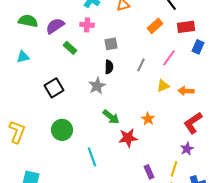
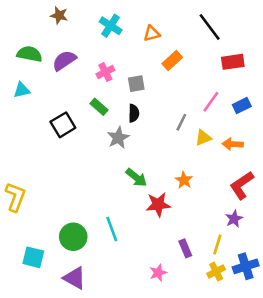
pink cross: (87, 25) -> (105, 72), moved, turned -32
orange rectangle: (155, 26) -> (172, 60), moved
blue rectangle: (198, 47) -> (242, 106), moved, turned 40
green rectangle: (70, 48) -> (99, 107), moved
cyan triangle: (23, 57) -> (22, 90), moved
gray line: (141, 65) -> (181, 122), moved
black square: (54, 88) -> (63, 125), moved
green circle: (62, 130) -> (73, 237), moved

